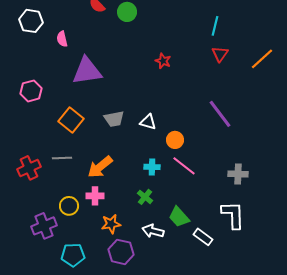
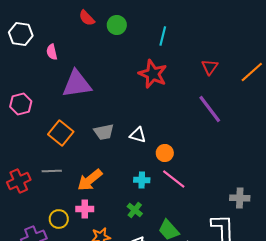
cyan line: (215, 26) -> (163, 36), moved
red star: (163, 61) -> (153, 74), size x1.8
purple line: (220, 114) -> (210, 109), moved
gray cross: (238, 174) -> (240, 198), moved

